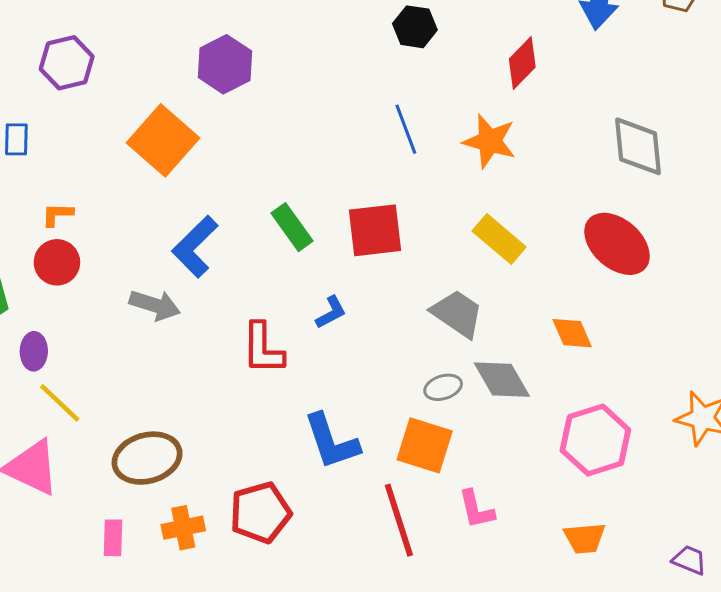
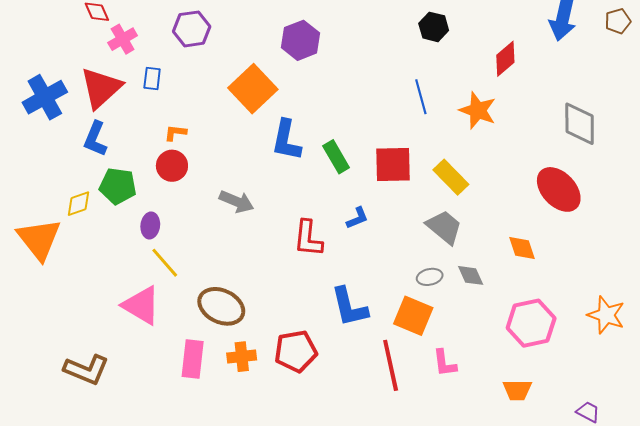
yellow rectangle: (499, 239) -> (451, 177), moved
blue L-shape: (195, 247) -> (286, 140), moved, turned -39
gray diamond: (502, 380) -> (471, 275), size x0.7
brown ellipse: (147, 458) -> (221, 306), turned 36
pink rectangle: (113, 538) -> (193, 359), size x1.5

